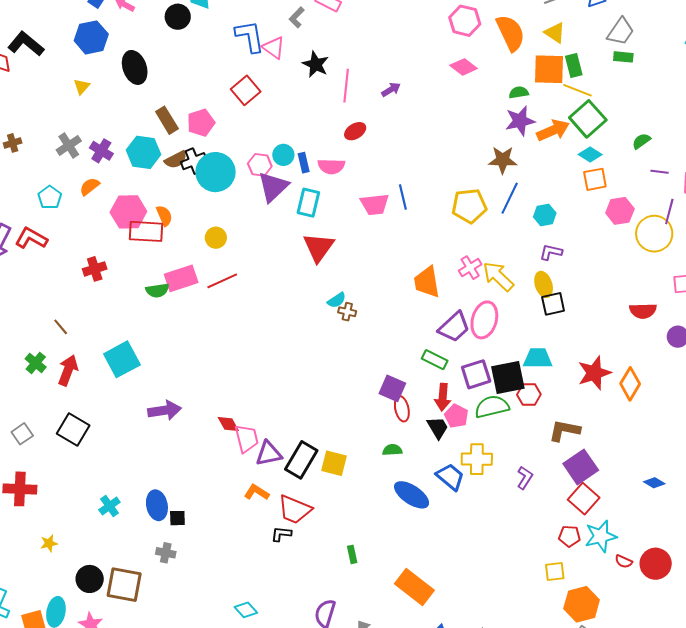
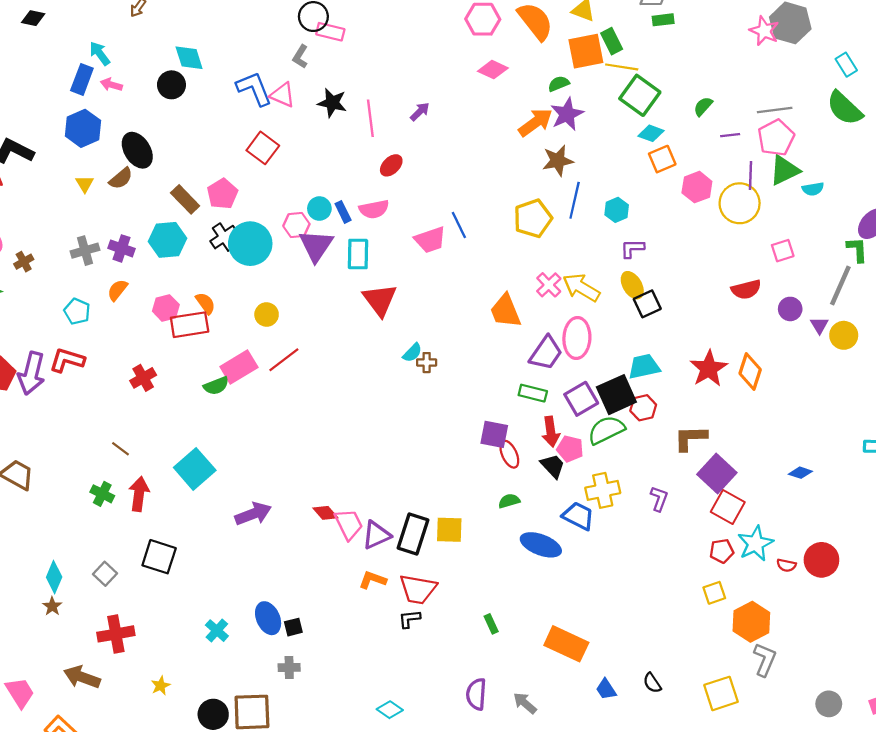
orange arrow: (553, 130) -> (535, 122), moved
gray cross: (69, 145) -> (85, 251), turned 30
brown semicircle: (176, 160) -> (121, 178), moved
pink hexagon: (128, 212) -> (166, 308), size x0.7

